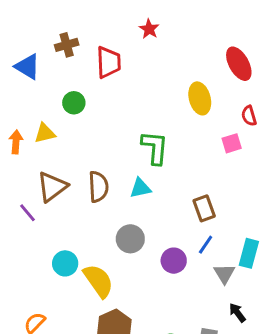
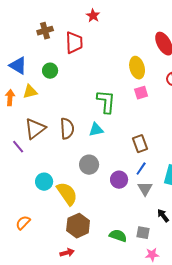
red star: (149, 29) -> (93, 16), moved
blue triangle: (28, 67) -> (18, 66), moved
pink square: (232, 143) -> (141, 93), moved
gray triangle: (224, 274) -> (145, 189), moved

